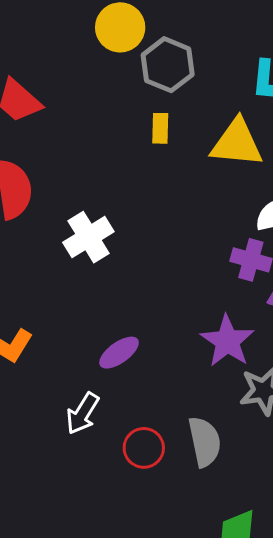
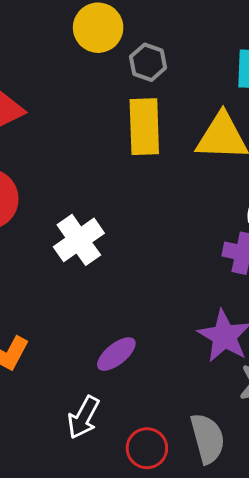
gray hexagon: (168, 65) -> (148, 62), size x0.7
yellow rectangle: (160, 128) -> (144, 127), size x1.8

